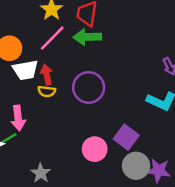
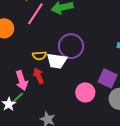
white trapezoid: (25, 70) -> (57, 61), moved, turned 30
red arrow: (47, 75) -> (38, 76), moved

